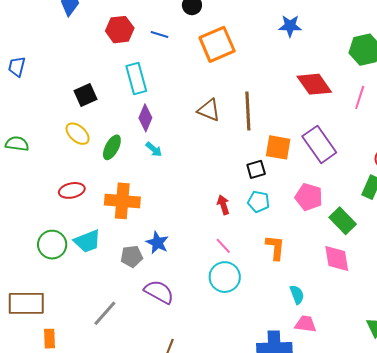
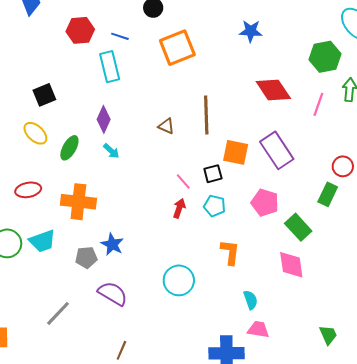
cyan rectangle: (136, 78) -> (110, 67), moved
brown triangle: (209, 110) -> (166, 126), moved, size x0.7
red arrow: (223, 205) -> (179, 208), turned 36
pink line: (223, 246) -> (183, 181), moved

